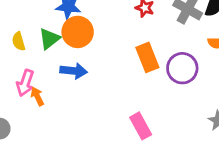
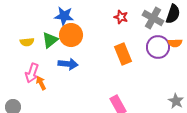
yellow semicircle: (19, 41) -> (27, 42), turned -80
purple circle: (182, 68) -> (158, 47), moved

